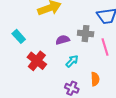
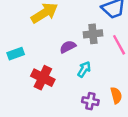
cyan rectangle: (19, 36) -> (16, 54), turned -56
orange semicircle: (95, 79) -> (116, 95), moved

